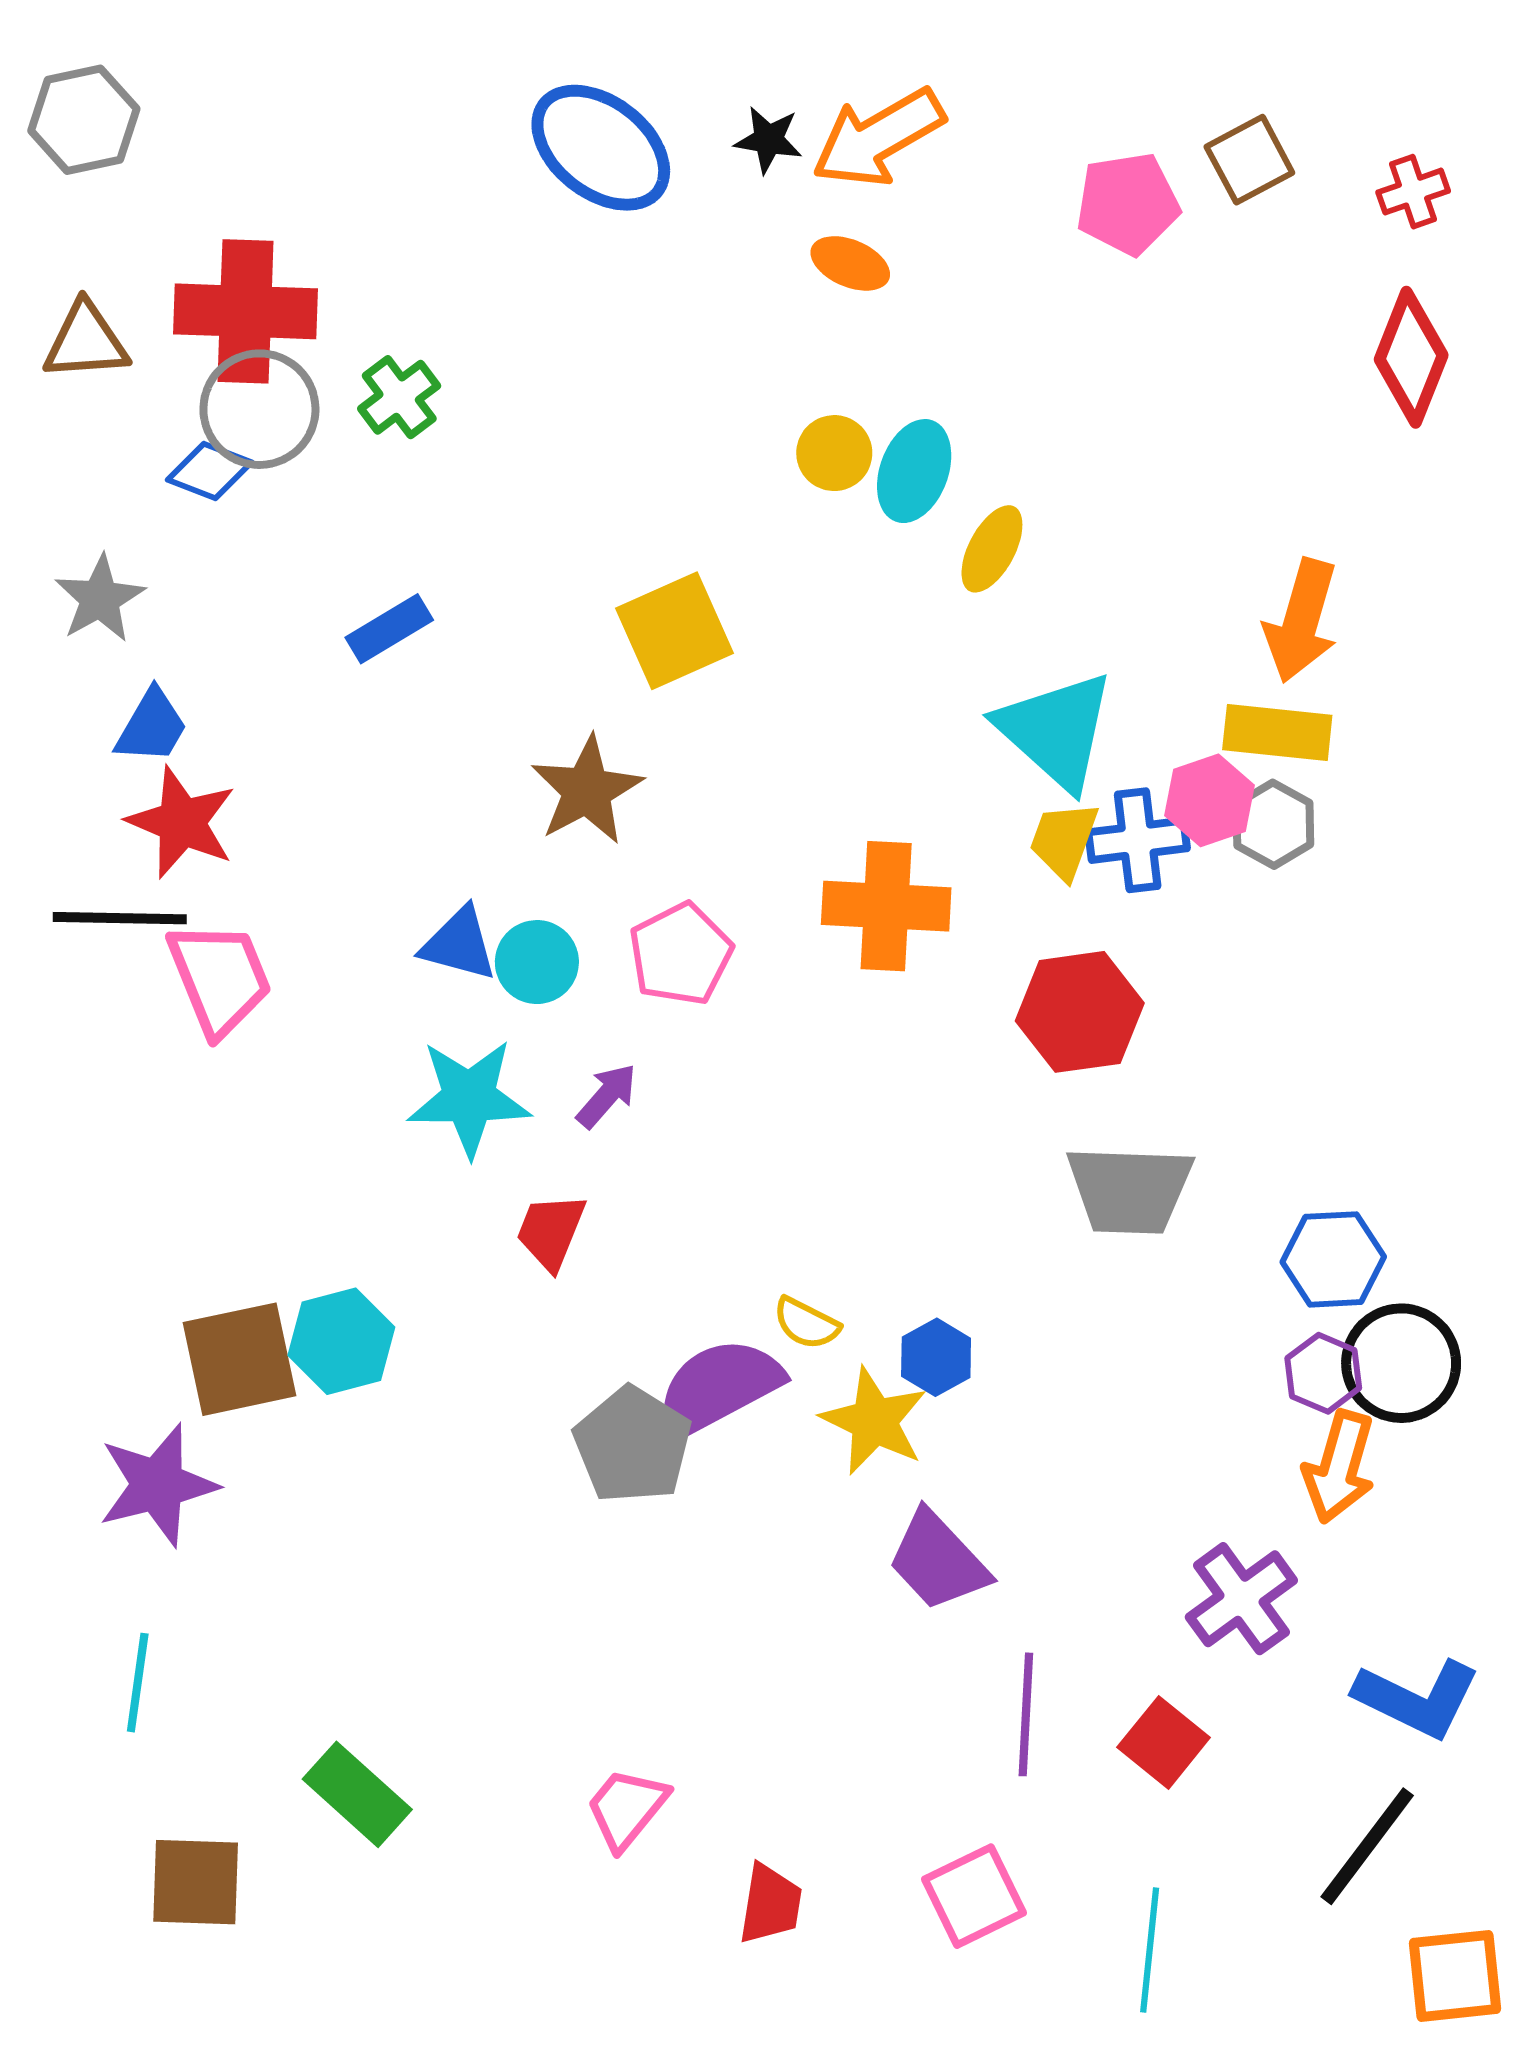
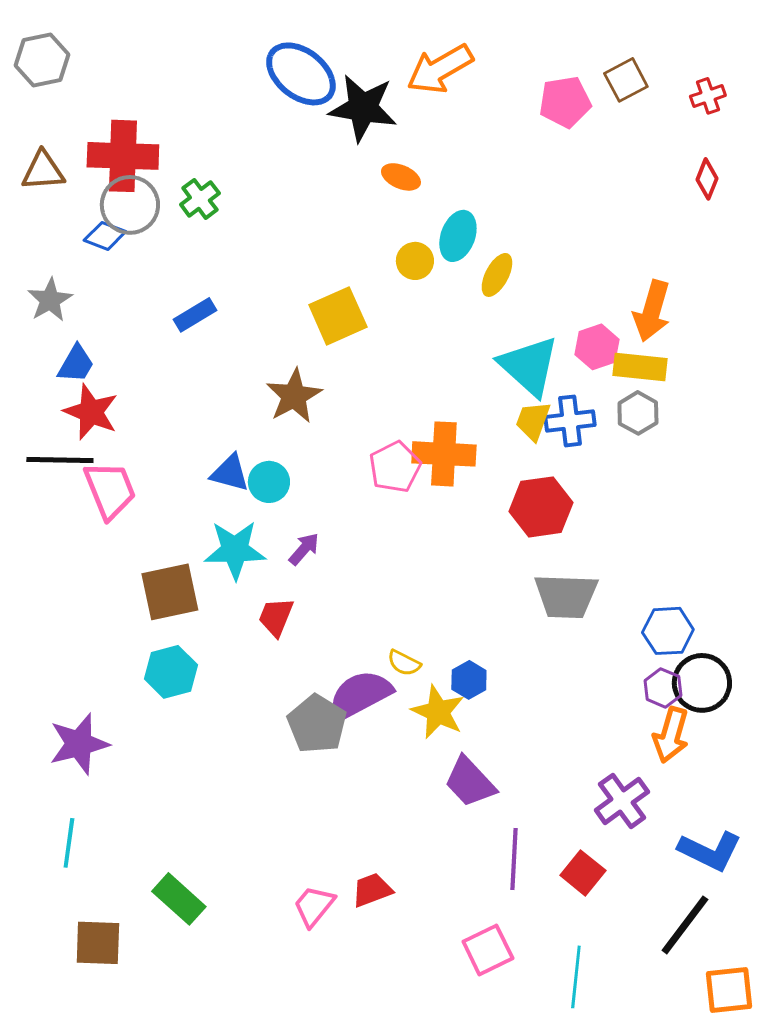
black star: (768, 140) -> (363, 108), moved, size x2.0
orange ellipse: (850, 263) -> (401, 177), moved
red diamond: (1411, 357) -> (707, 179), size x0.6
yellow circle: (834, 453) -> (415, 261), moved
pink hexagon: (1210, 800) -> (597, 347), moved
pink pentagon: (681, 954) -> (395, 467), moved
brown square: (240, 1359) -> (170, 592), moved
red trapezoid: (770, 1904) -> (372, 890), moved, turned -120

